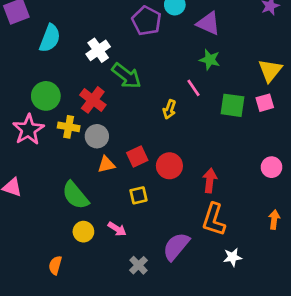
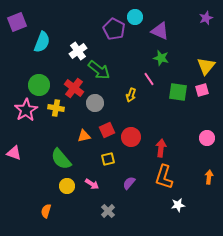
gray circle: (97, 136) -> (95, 103), moved
purple semicircle: (176, 246) -> (129, 183), moved, size x0.6

